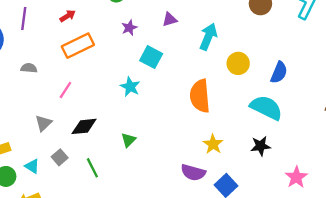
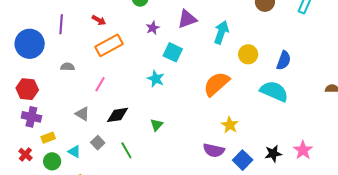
red arrow: (68, 16) -> (99, 20), turned 64
purple triangle: (170, 19) -> (187, 19), size x1.5
orange semicircle: (200, 96) -> (216, 84), turned 56
gray triangle: (43, 123) -> (82, 114), turned -42
black star: (261, 146) -> (273, 154), moved

